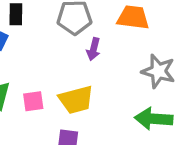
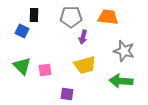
yellow trapezoid: (76, 100) -> (85, 65), moved

